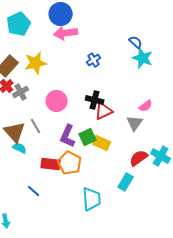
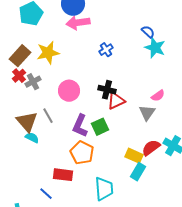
yellow rectangle: (102, 143) -> (134, 156), moved
red rectangle: (51, 164) -> (63, 175), moved
blue line: (34, 191) -> (46, 194), moved

